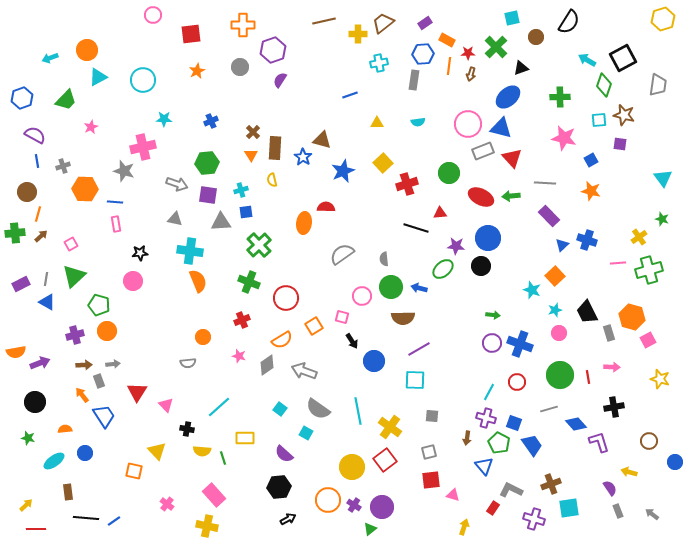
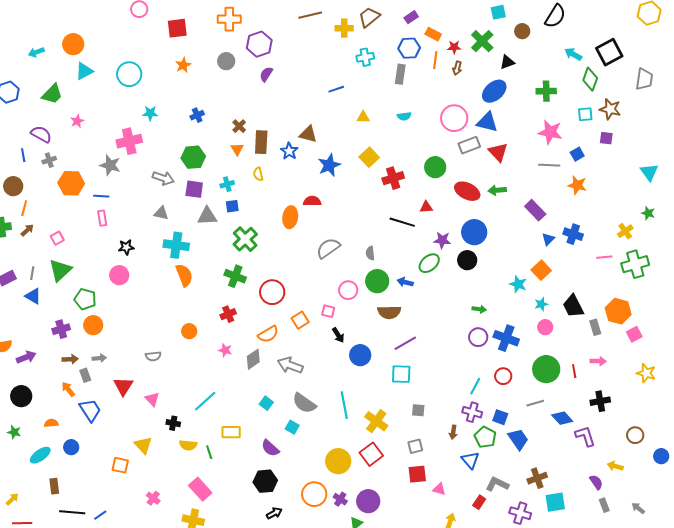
purple semicircle: (35, 135) -> (41, 134), moved
gray line: (545, 183) -> (549, 165), moved
gray semicircle: (188, 363) -> (153, 356), moved

